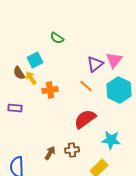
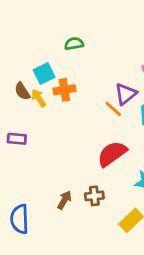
green semicircle: (57, 38) -> (74, 44), turned 136
purple triangle: (95, 64) -> (126, 94), moved
orange cross: (50, 90) -> (64, 90), moved

